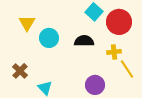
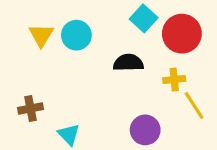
cyan circle: (49, 38) -> (76, 35), moved
brown cross: (20, 71) -> (31, 109), turned 35

